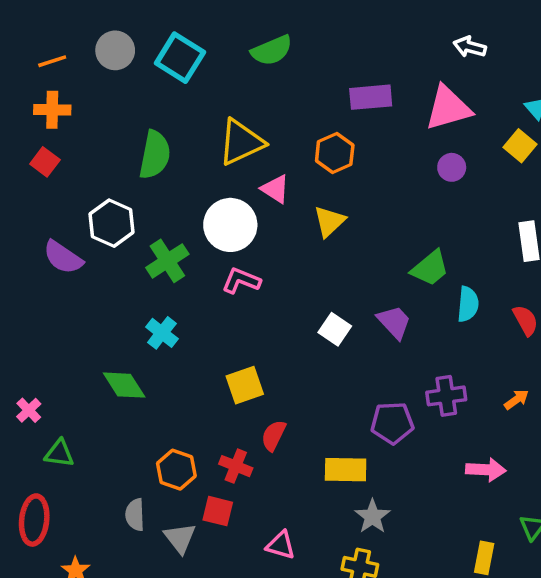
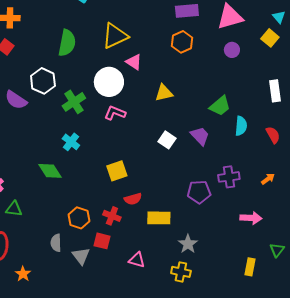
orange hexagon: (335, 153) -> (182, 42), moved
yellow triangle: (329, 221) -> (164, 93), moved, turned 30
red semicircle: (274, 435) -> (133, 199), turned -132
yellow rectangle: (346, 470) -> (159, 218), moved

